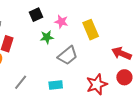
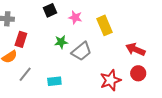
green star: (47, 37) -> (61, 42), moved
gray line: (21, 82) -> (25, 74), moved
cyan rectangle: (56, 85) -> (54, 81), moved

